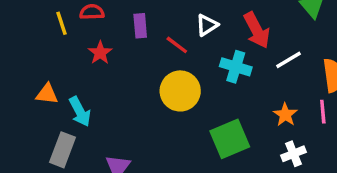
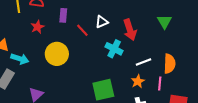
white line: (289, 60) -> (144, 62), moved
yellow circle: (180, 91) -> (57, 54), moved
cyan arrow: (80, 112) -> (20, 59), turned -54

